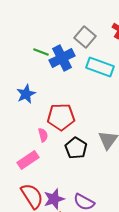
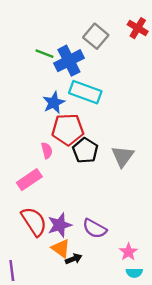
cyan rectangle: (100, 67) -> (85, 92), moved
blue star: (26, 94) -> (54, 103), moved
black pentagon: (76, 148) -> (85, 150), moved

